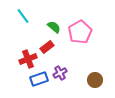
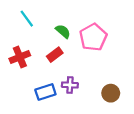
red cross: (28, 59) -> (20, 57), moved
purple cross: (60, 73) -> (70, 85), turned 32

